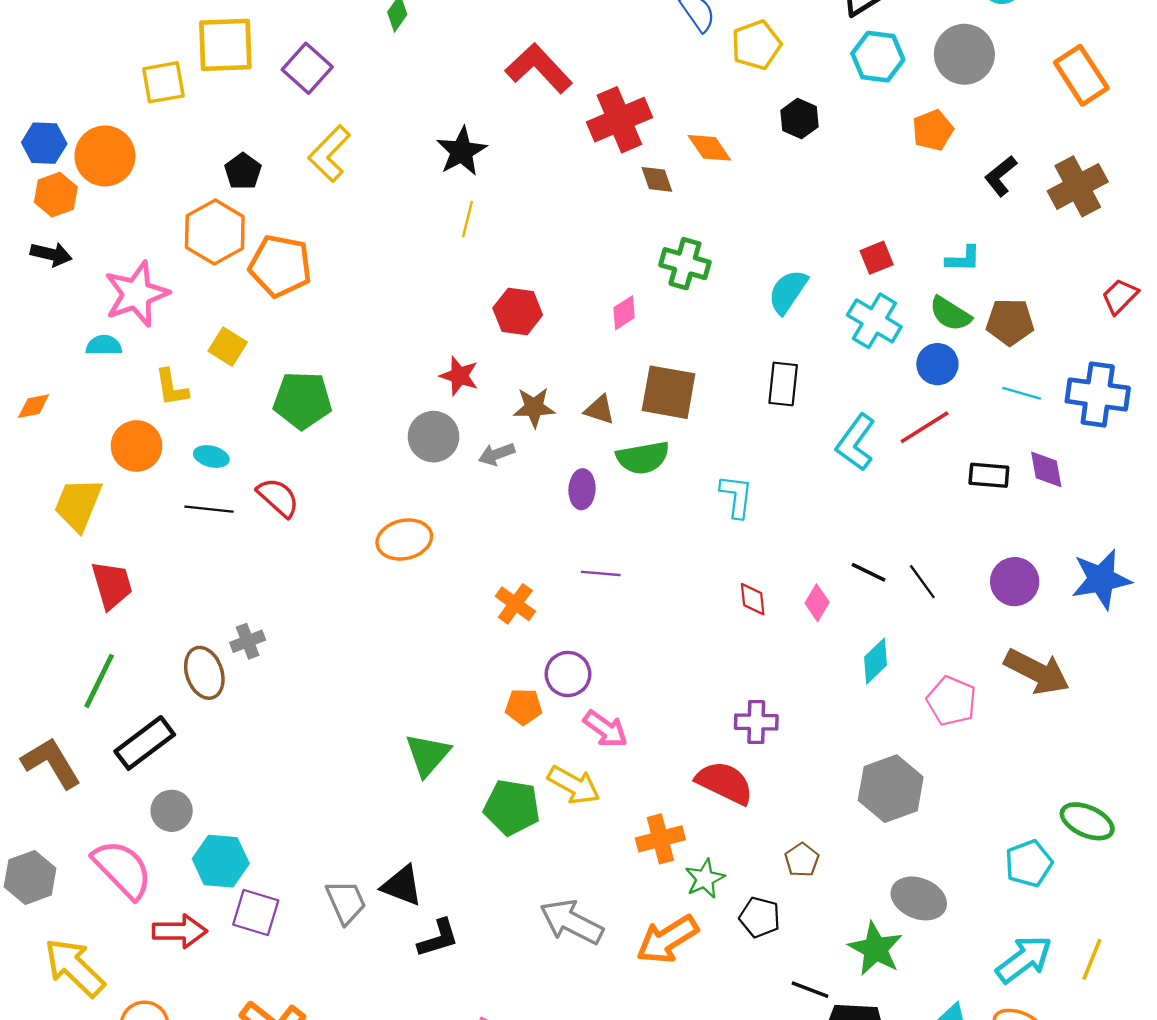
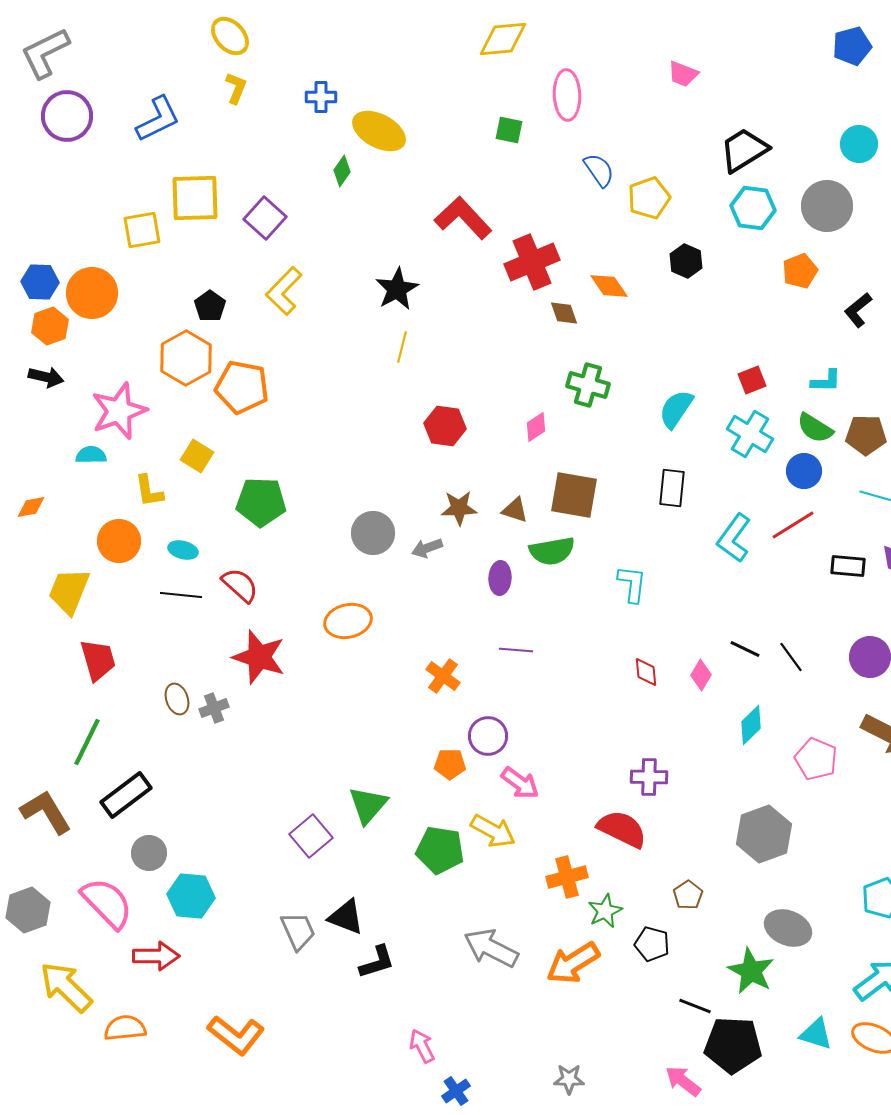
red star: (459, 376) -> (259, 657), moved, size x1.6
brown ellipse: (204, 673) -> (177, 699), moved, size x0.7
purple square: (256, 913) -> (311, 836), moved, turned 33

